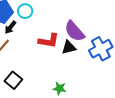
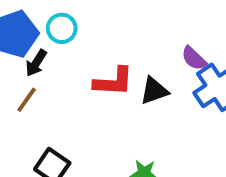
purple semicircle: (74, 31) -> (194, 58), moved, size x0.6

